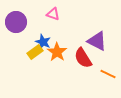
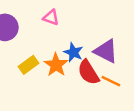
blue star: (43, 42) -> (73, 52), moved
orange line: (108, 74) -> (111, 81), moved

